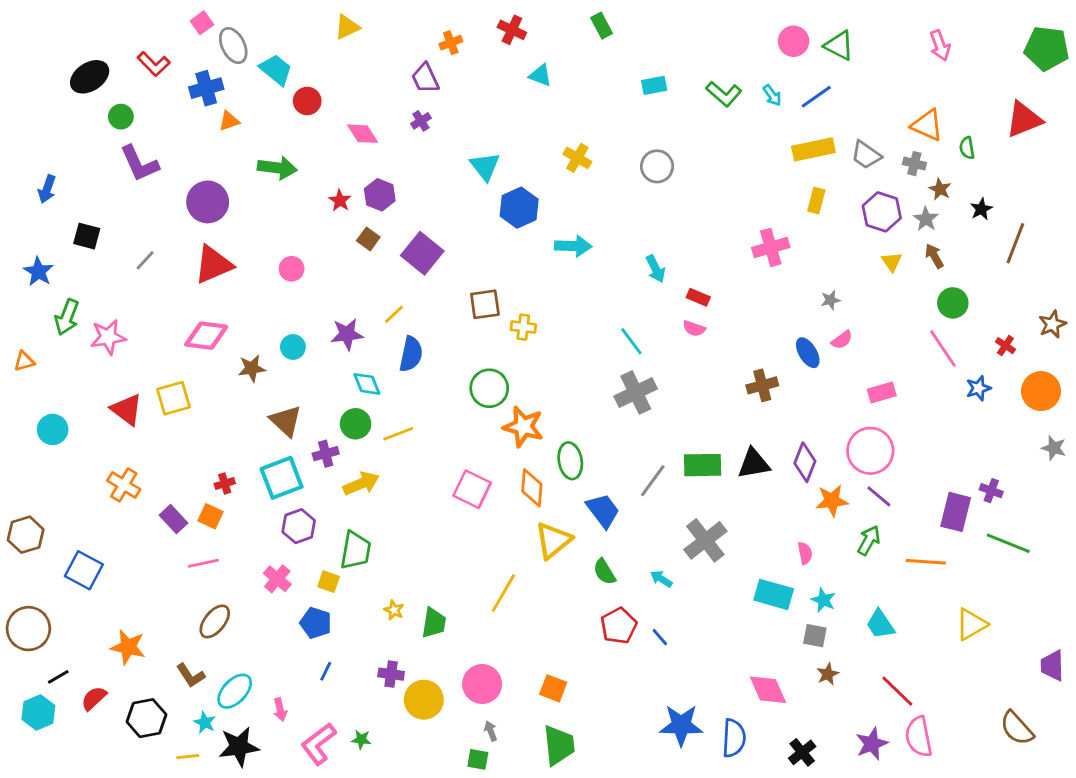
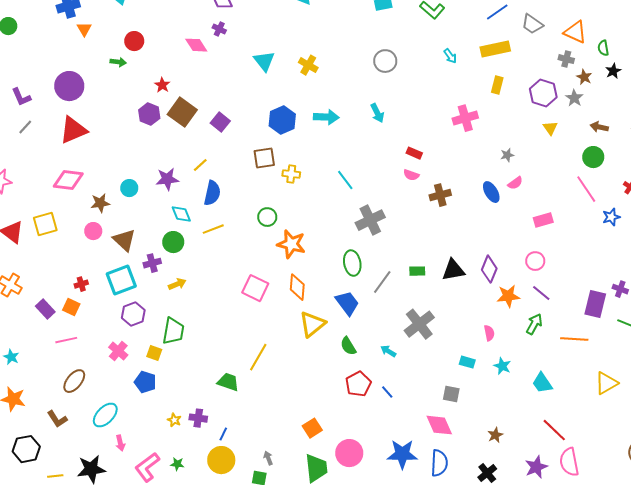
cyan arrow: (772, 95) -> (450, 56), moved
red circle: (307, 101) -> (134, 41), moved
orange triangle: (229, 121) -> (84, 29), turned -42
purple cross: (421, 121) -> (219, 29), turned -32
pink diamond: (363, 134) -> (196, 45), moved
gray trapezoid: (866, 155) -> (532, 24), moved
yellow cross: (577, 158) -> (308, 65), moved
purple L-shape: (139, 164) -> (21, 97), moved, size x0.7
green arrow: (277, 168) -> (118, 62), size x0.6
purple hexagon: (380, 195) -> (149, 114), moved
blue hexagon: (519, 208) -> (282, 120), moved
black star: (981, 209) -> (613, 71), moved
brown square: (368, 239) -> (182, 112), size x1.8
purple square: (422, 253) -> (220, 122), size x0.7
brown arrow: (934, 256) -> (599, 127), moved, turned -48
pink circle: (292, 269) -> (93, 231), moved
cyan arrow: (656, 269) -> (377, 113), moved
cyan line: (631, 341) -> (345, 180), moved
brown cross: (762, 385) -> (440, 195), moved
green circle: (489, 388) -> (267, 217), size x0.7
yellow line: (398, 434) -> (213, 229), moved
pink circle: (870, 451) -> (535, 261), size x0.6
green ellipse: (570, 461) -> (352, 263), moved
green rectangle: (703, 465) -> (417, 271), size x0.6
yellow arrow: (361, 484) -> (177, 284), size x0.7
yellow line: (503, 593) -> (258, 357), moved
cyan rectangle: (774, 594) -> (467, 362), size x0.6
yellow star: (394, 610) -> (174, 420), moved
green trapezoid: (434, 623) -> (228, 382), turned -80
gray square: (815, 636) -> (451, 394), moved
blue line: (326, 671) -> (223, 434), moved
brown star: (828, 674) -> (495, 435), moved
pink circle: (482, 684) -> (349, 453), moved
orange square: (553, 688) -> (312, 428), turned 36
pink diamond: (768, 690) -> (439, 425), moved
cyan ellipse: (235, 691) -> (105, 415), moved
yellow circle: (424, 700) -> (221, 460), moved
cyan star: (205, 722) -> (11, 357), moved

